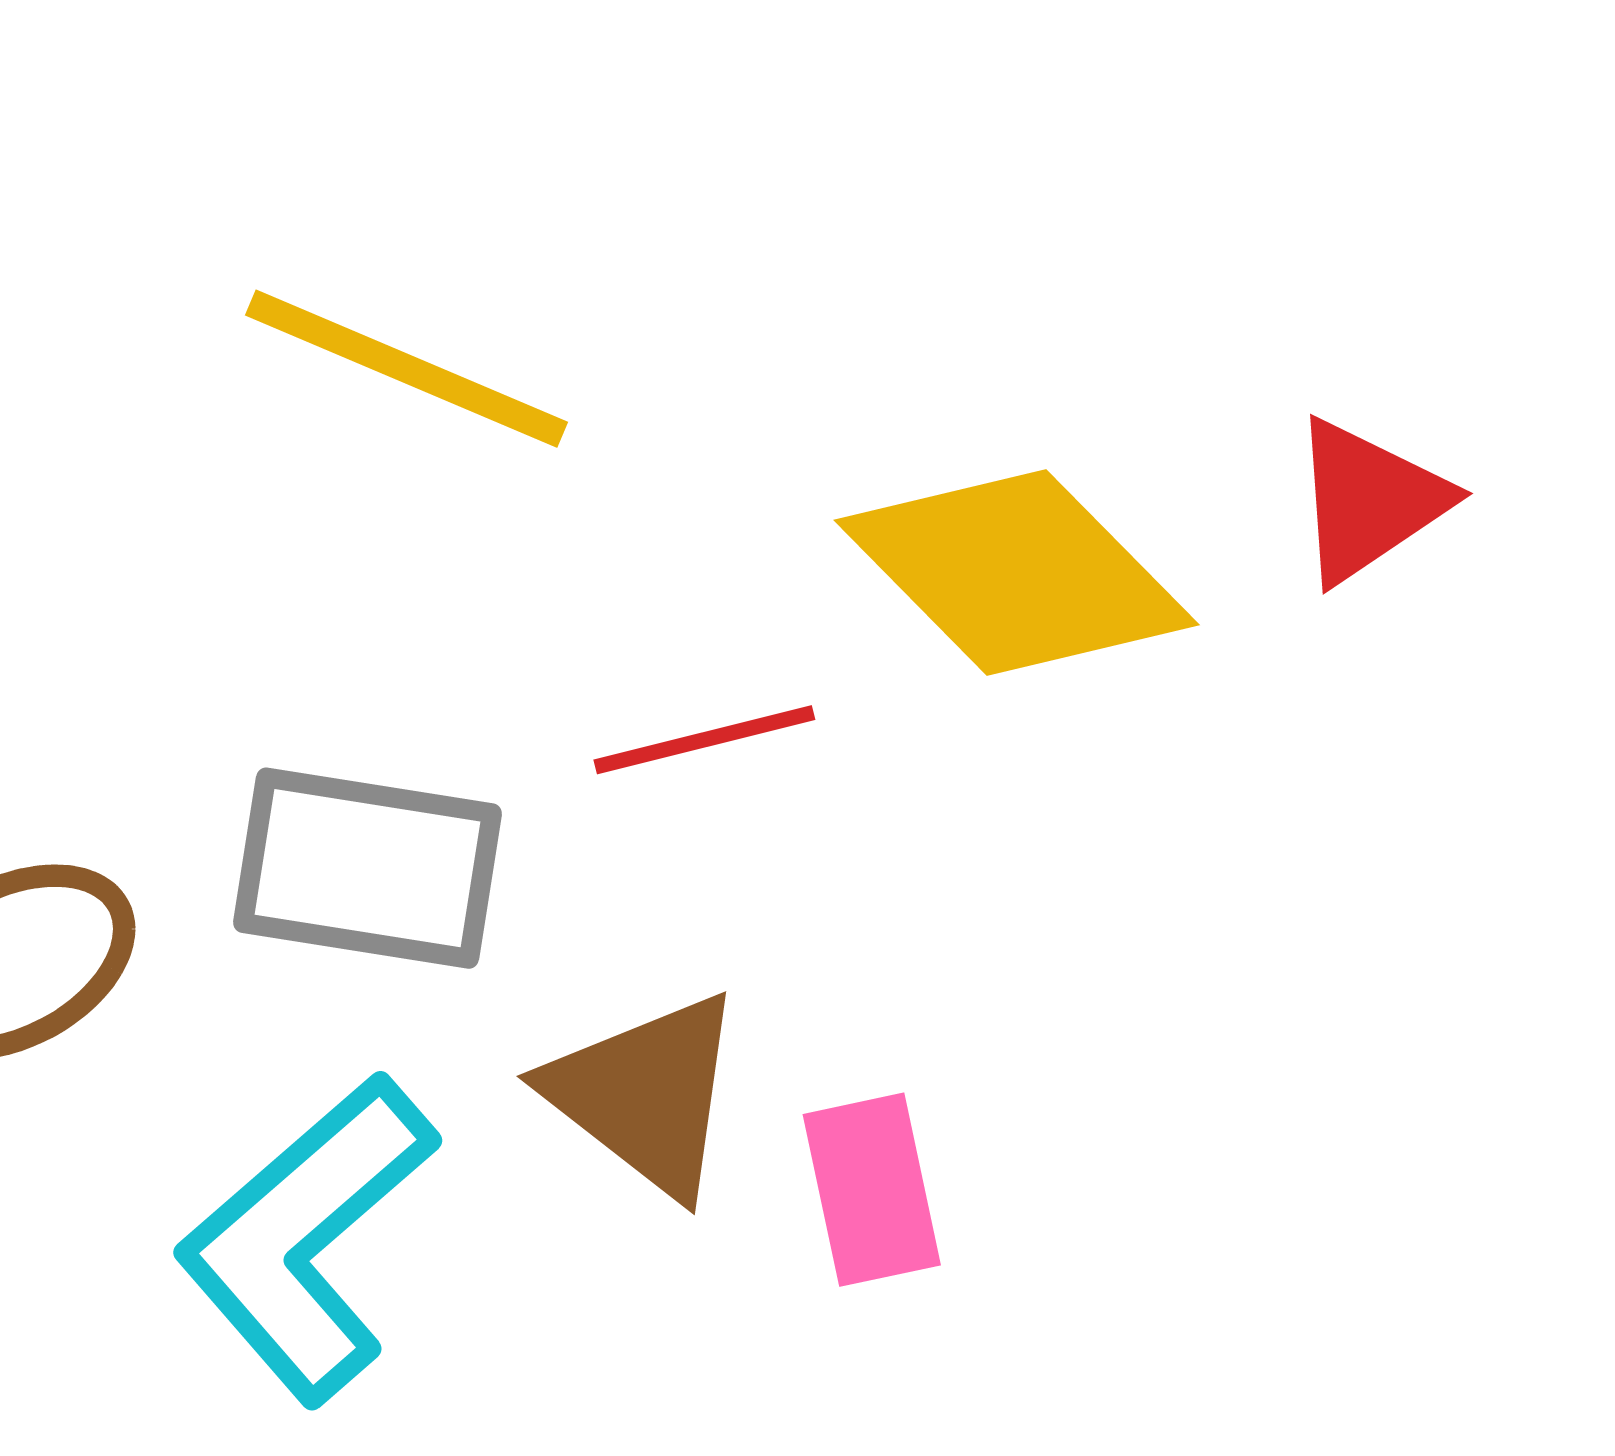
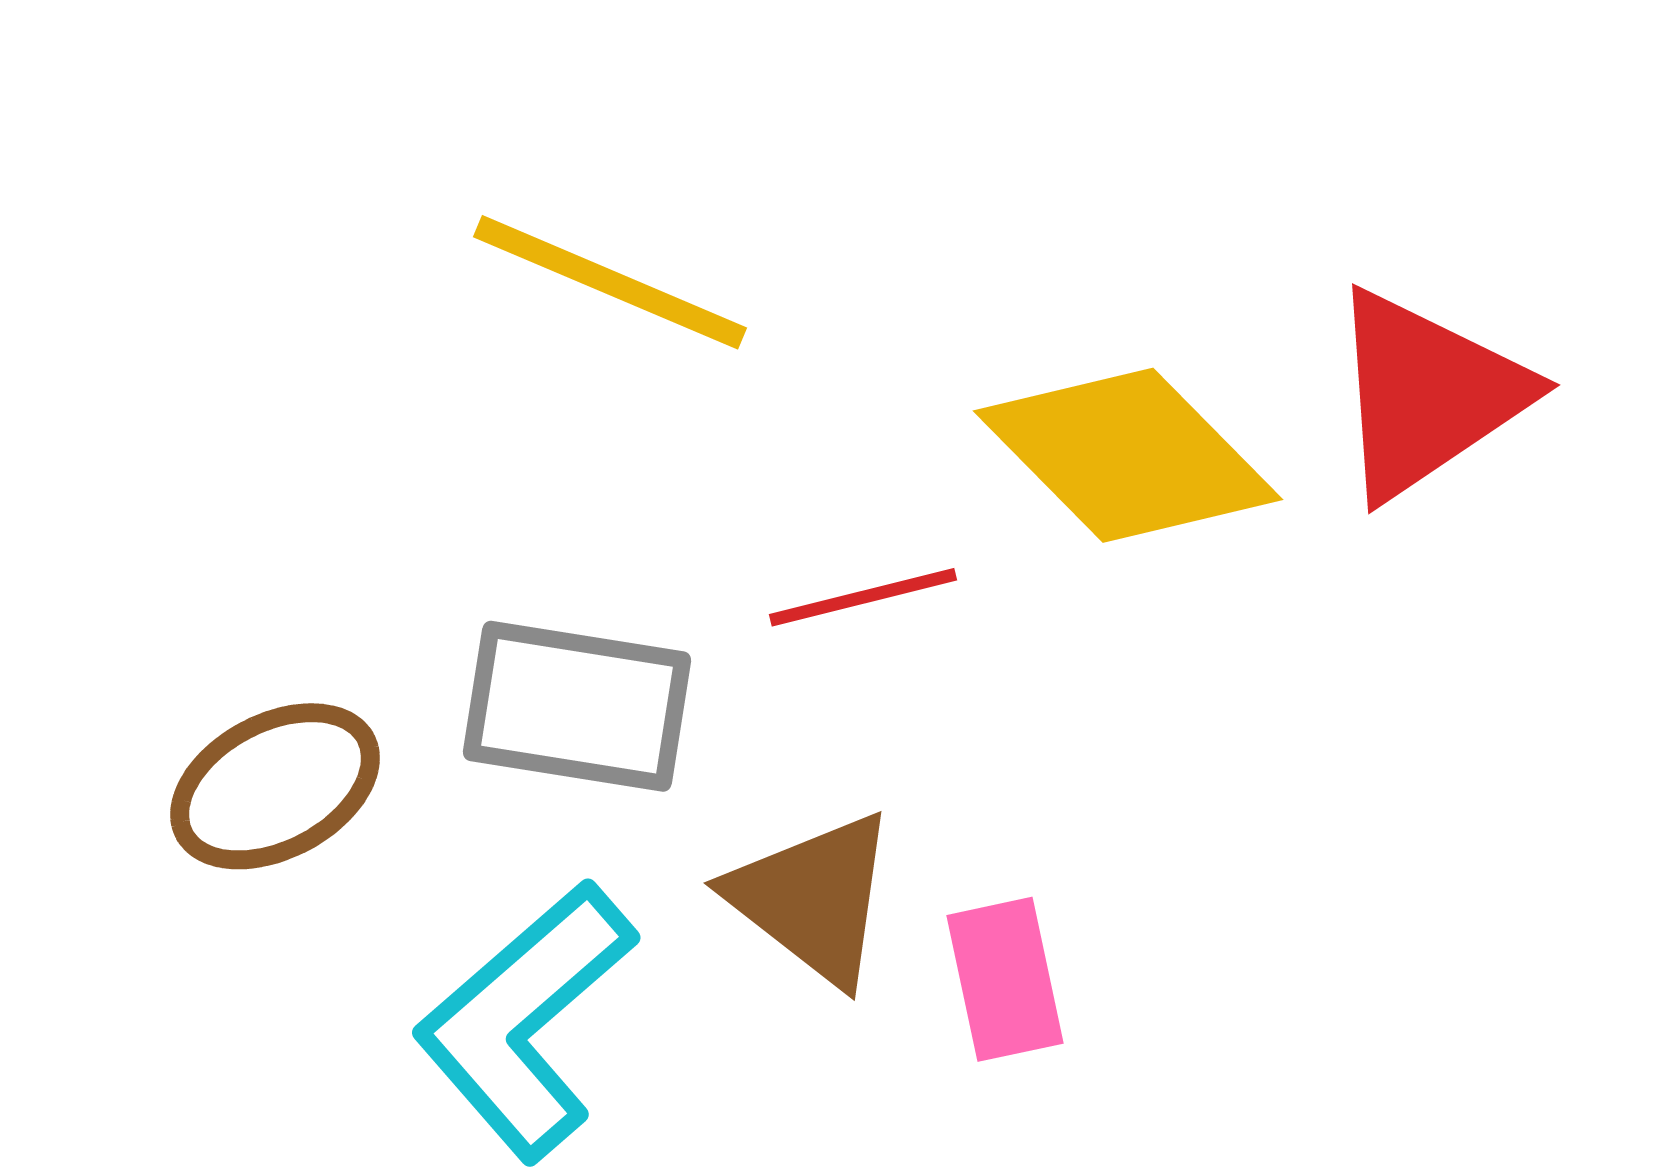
red triangle: (1369, 501) -> (1427, 394), size x1.5

